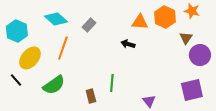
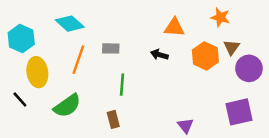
orange star: (192, 11) -> (220, 17), moved
orange hexagon: (165, 17) -> (205, 56), moved
gray rectangle: (89, 25) -> (111, 48), moved, turned 48
yellow ellipse: (30, 58) -> (37, 72), turned -50
green line: (112, 83) -> (122, 85), moved

